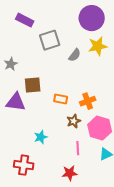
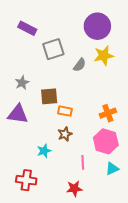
gray star: (11, 64) -> (22, 83), moved
brown square: (33, 85) -> (49, 96), moved
orange cross: (88, 101) -> (108, 113), moved
brown star: (74, 121) -> (65, 134), moved

